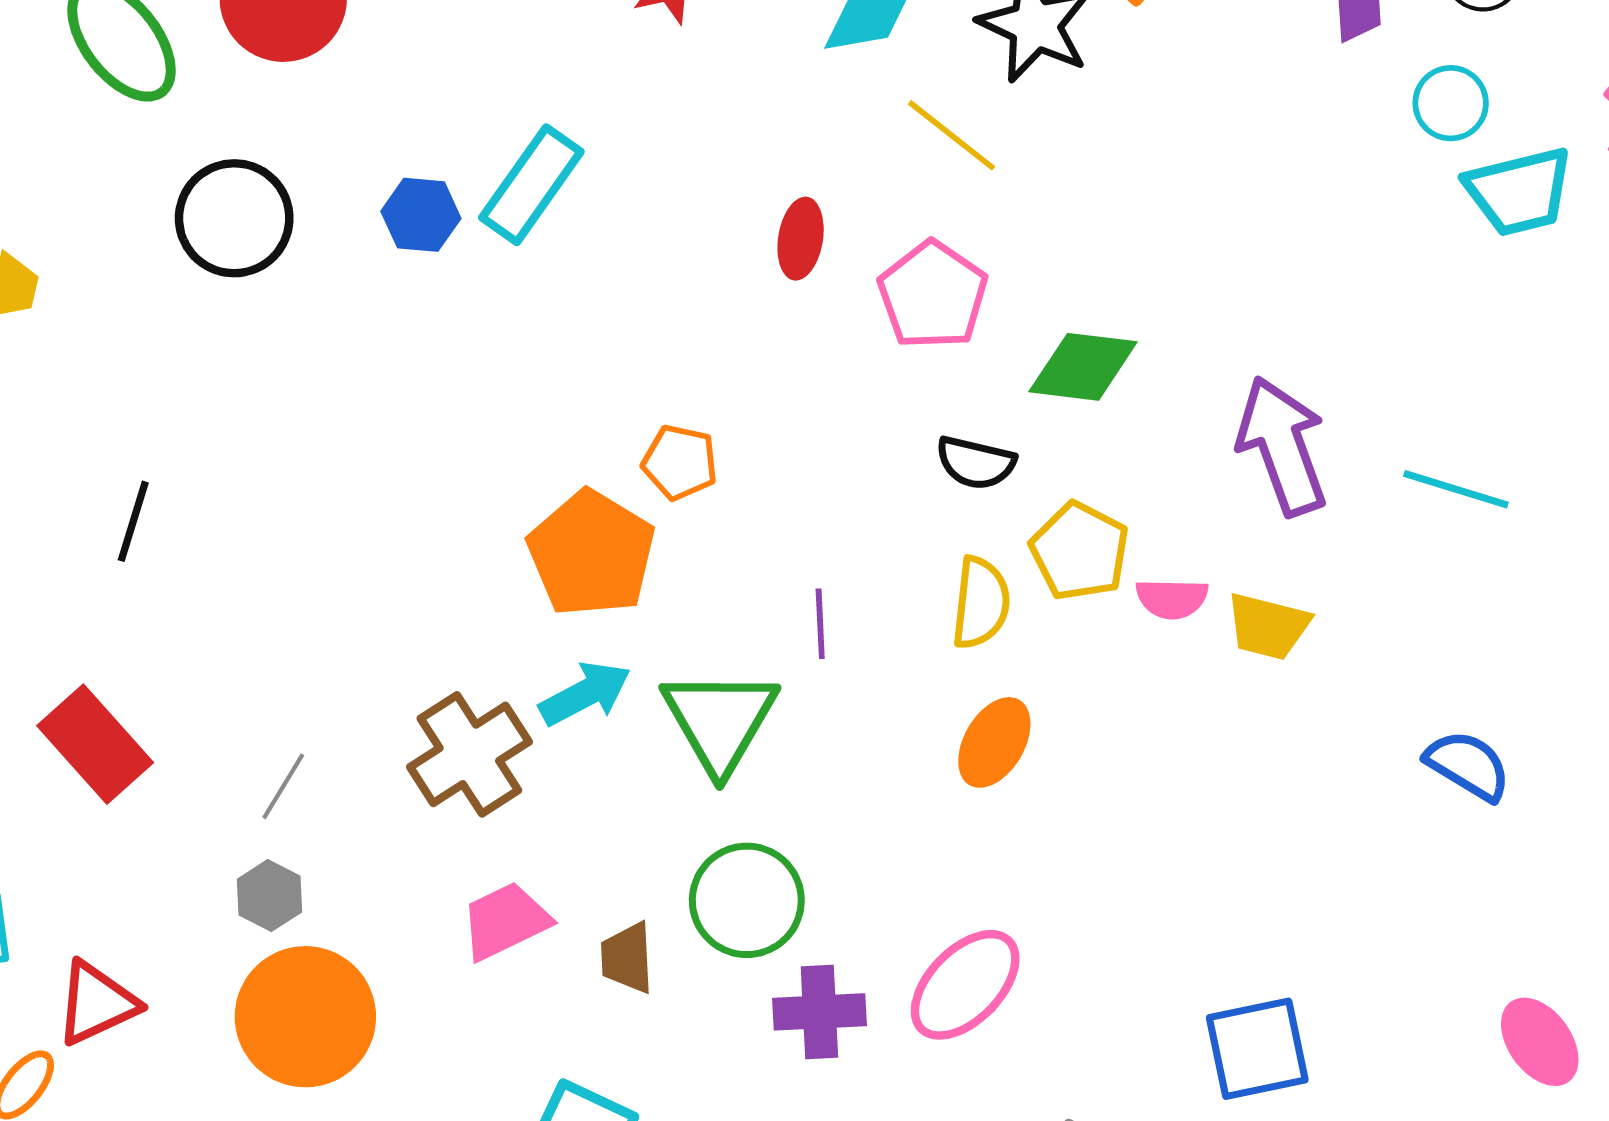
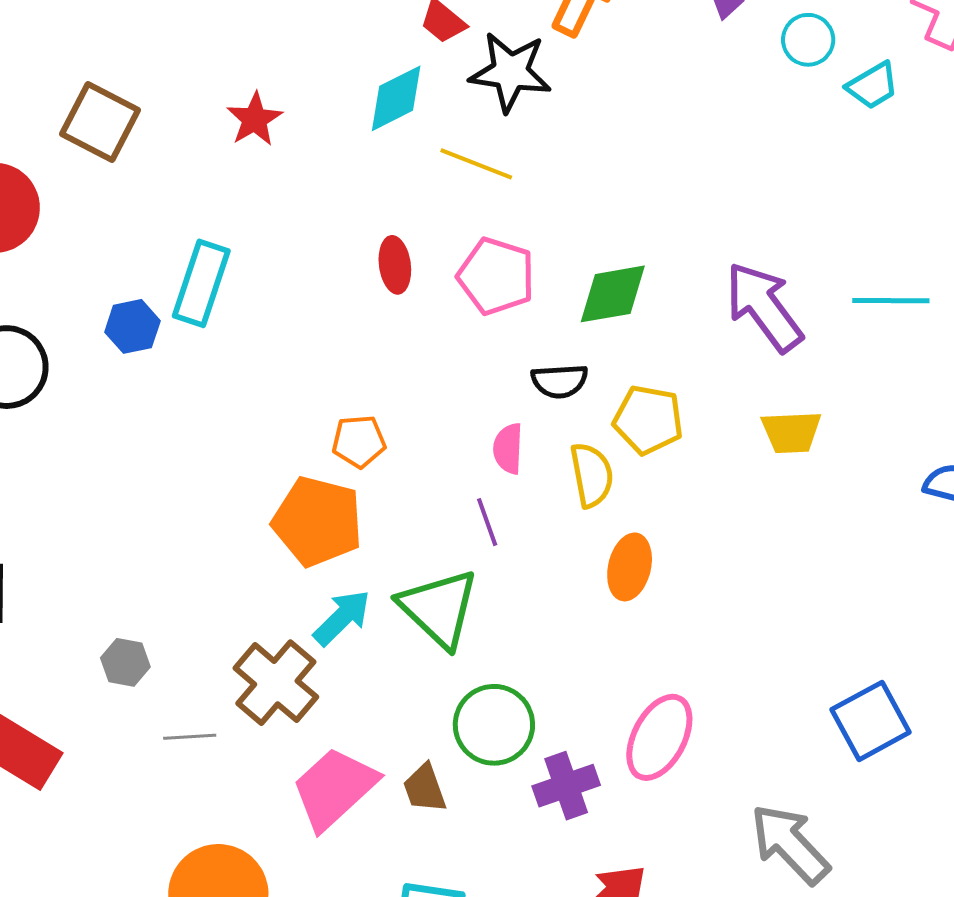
cyan trapezoid: (1519, 191) -> (873, 86), size x0.7
pink semicircle: (1172, 598) -> (508, 449), moved, turned 108
gray line: (283, 786) -> (190, 737), moved, turned 72
gray hexagon: (269, 896) -> (125, 662), moved
pink trapezoid: (505, 921) -> (334, 788), size x1.4

